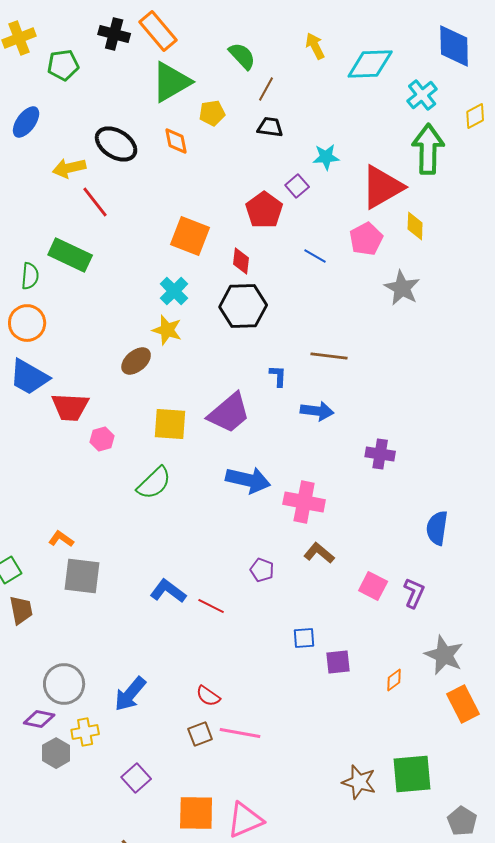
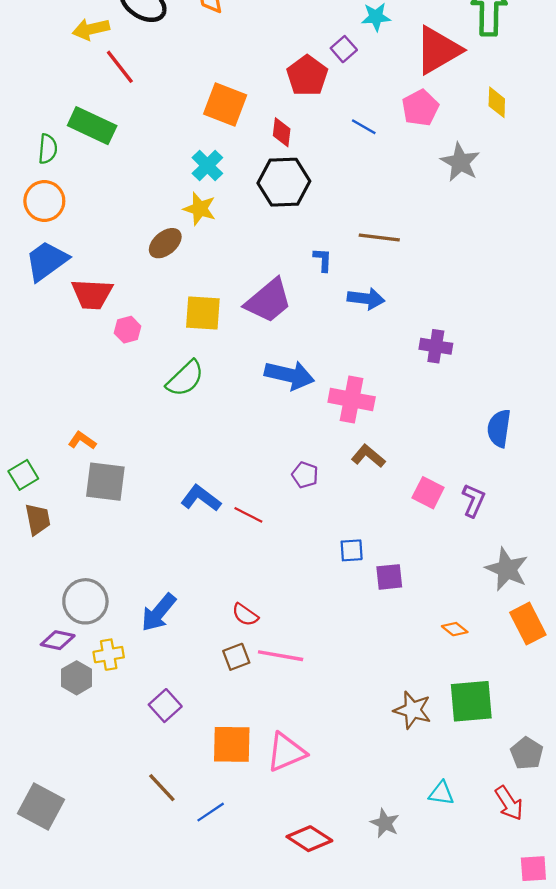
yellow diamond: (415, 226) -> (497, 102), moved
blue trapezoid: (29, 377) -> (47, 261), turned 114
orange diamond: (394, 680) -> (455, 629), moved, turned 75

